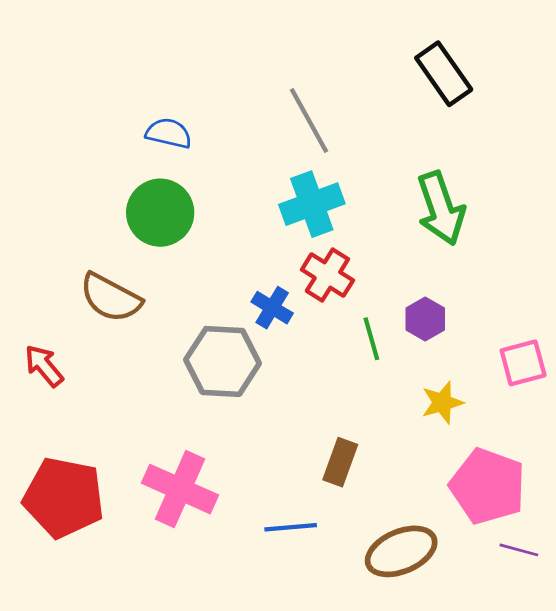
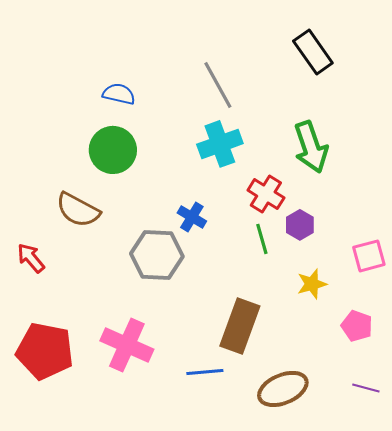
red cross: (327, 275) -> (266, 194), moved
brown rectangle: (340, 462) -> (240, 326), size x1.6
pink pentagon: (488, 486) -> (357, 326), moved, size x0.6

